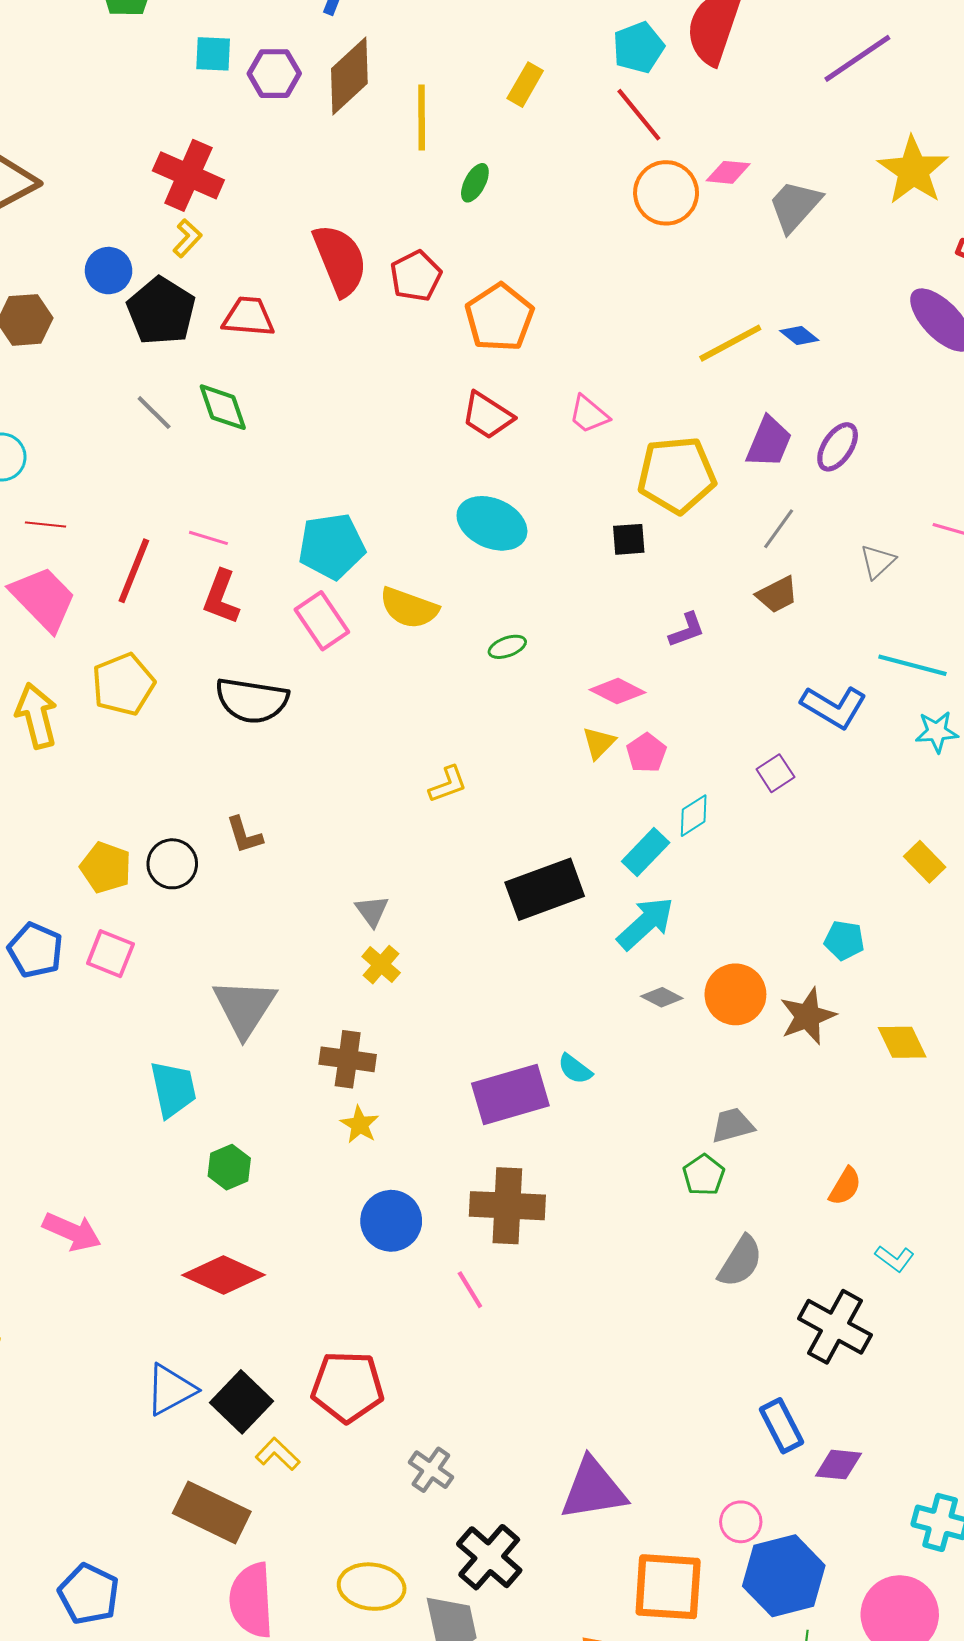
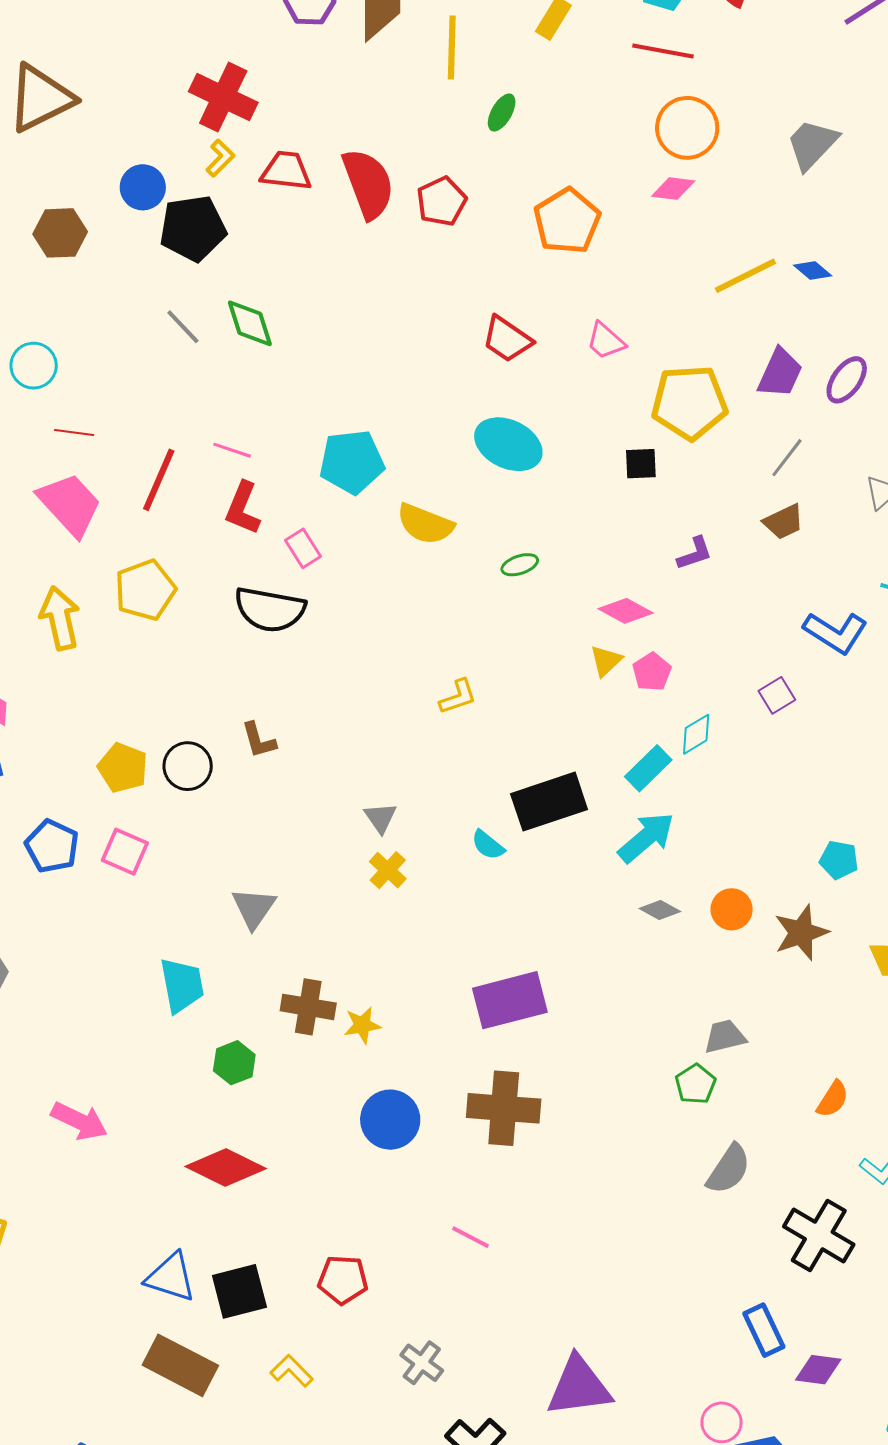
red line: (639, 115) -> (663, 51), turned -42
pink diamond: (728, 172) -> (673, 189), moved
black pentagon: (161, 311) -> (193, 228), turned 30
red trapezoid: (248, 317) -> (286, 171), moved
orange pentagon: (499, 317) -> (567, 221), moved
pink rectangle: (322, 621) -> (303, 548), moved, size x0.7
orange circle: (735, 994) -> (732, 909), size x0.7
gray triangle: (244, 1008) -> (254, 908), size x0.7
brown cross: (348, 1059) -> (308, 1007), moved
cyan semicircle: (575, 1069) -> (488, 845), moved
yellow star: (360, 1125) -> (362, 1025), turned 30
pink line: (470, 1290) -> (471, 1237), moved, turned -33
red pentagon: (347, 1387) -> (343, 1280), size x0.7
blue triangle: (170, 1389) -> (171, 1277), turned 44
black square: (242, 1402) -> (239, 1291), turned 30
yellow L-shape: (278, 1454) -> (292, 1371), moved
brown rectangle: (212, 1512) -> (180, 1365), moved

